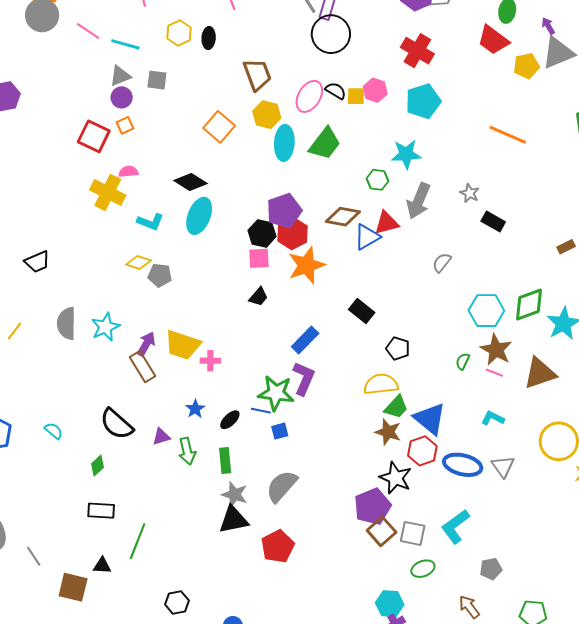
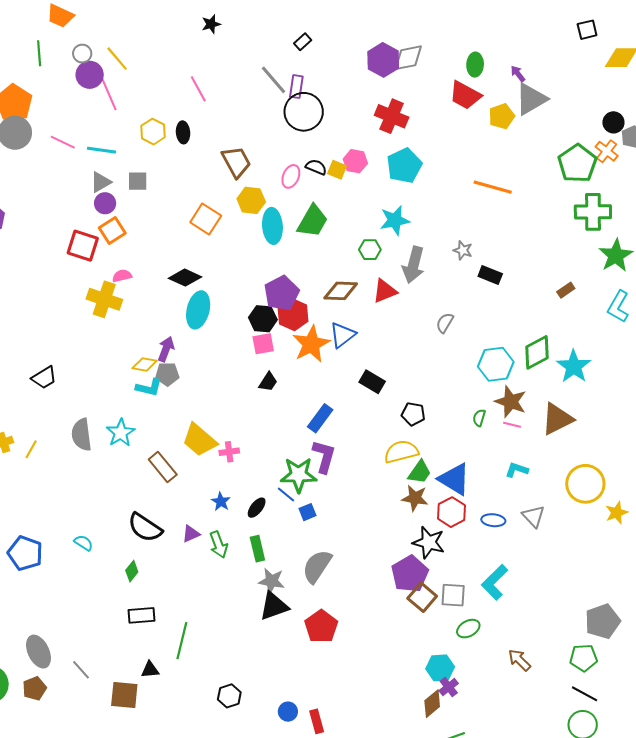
pink ellipse: (309, 96) -> (291, 176), size x0.7
yellow square: (356, 96) -> (337, 170), turned 30
orange square: (125, 125) -> (112, 230), size x1.5
cyan L-shape: (150, 222) -> (149, 388), moved
blue triangle: (367, 237) -> (342, 335), moved
purple arrow: (146, 344) -> (166, 349), moved
yellow trapezoid: (183, 345) -> (199, 440), turned 30
blue line: (261, 411) -> (286, 494), turned 36
blue ellipse: (463, 465) -> (493, 520), size x0.6
gray pentagon: (491, 569) -> (603, 621), moved, size x1.6

